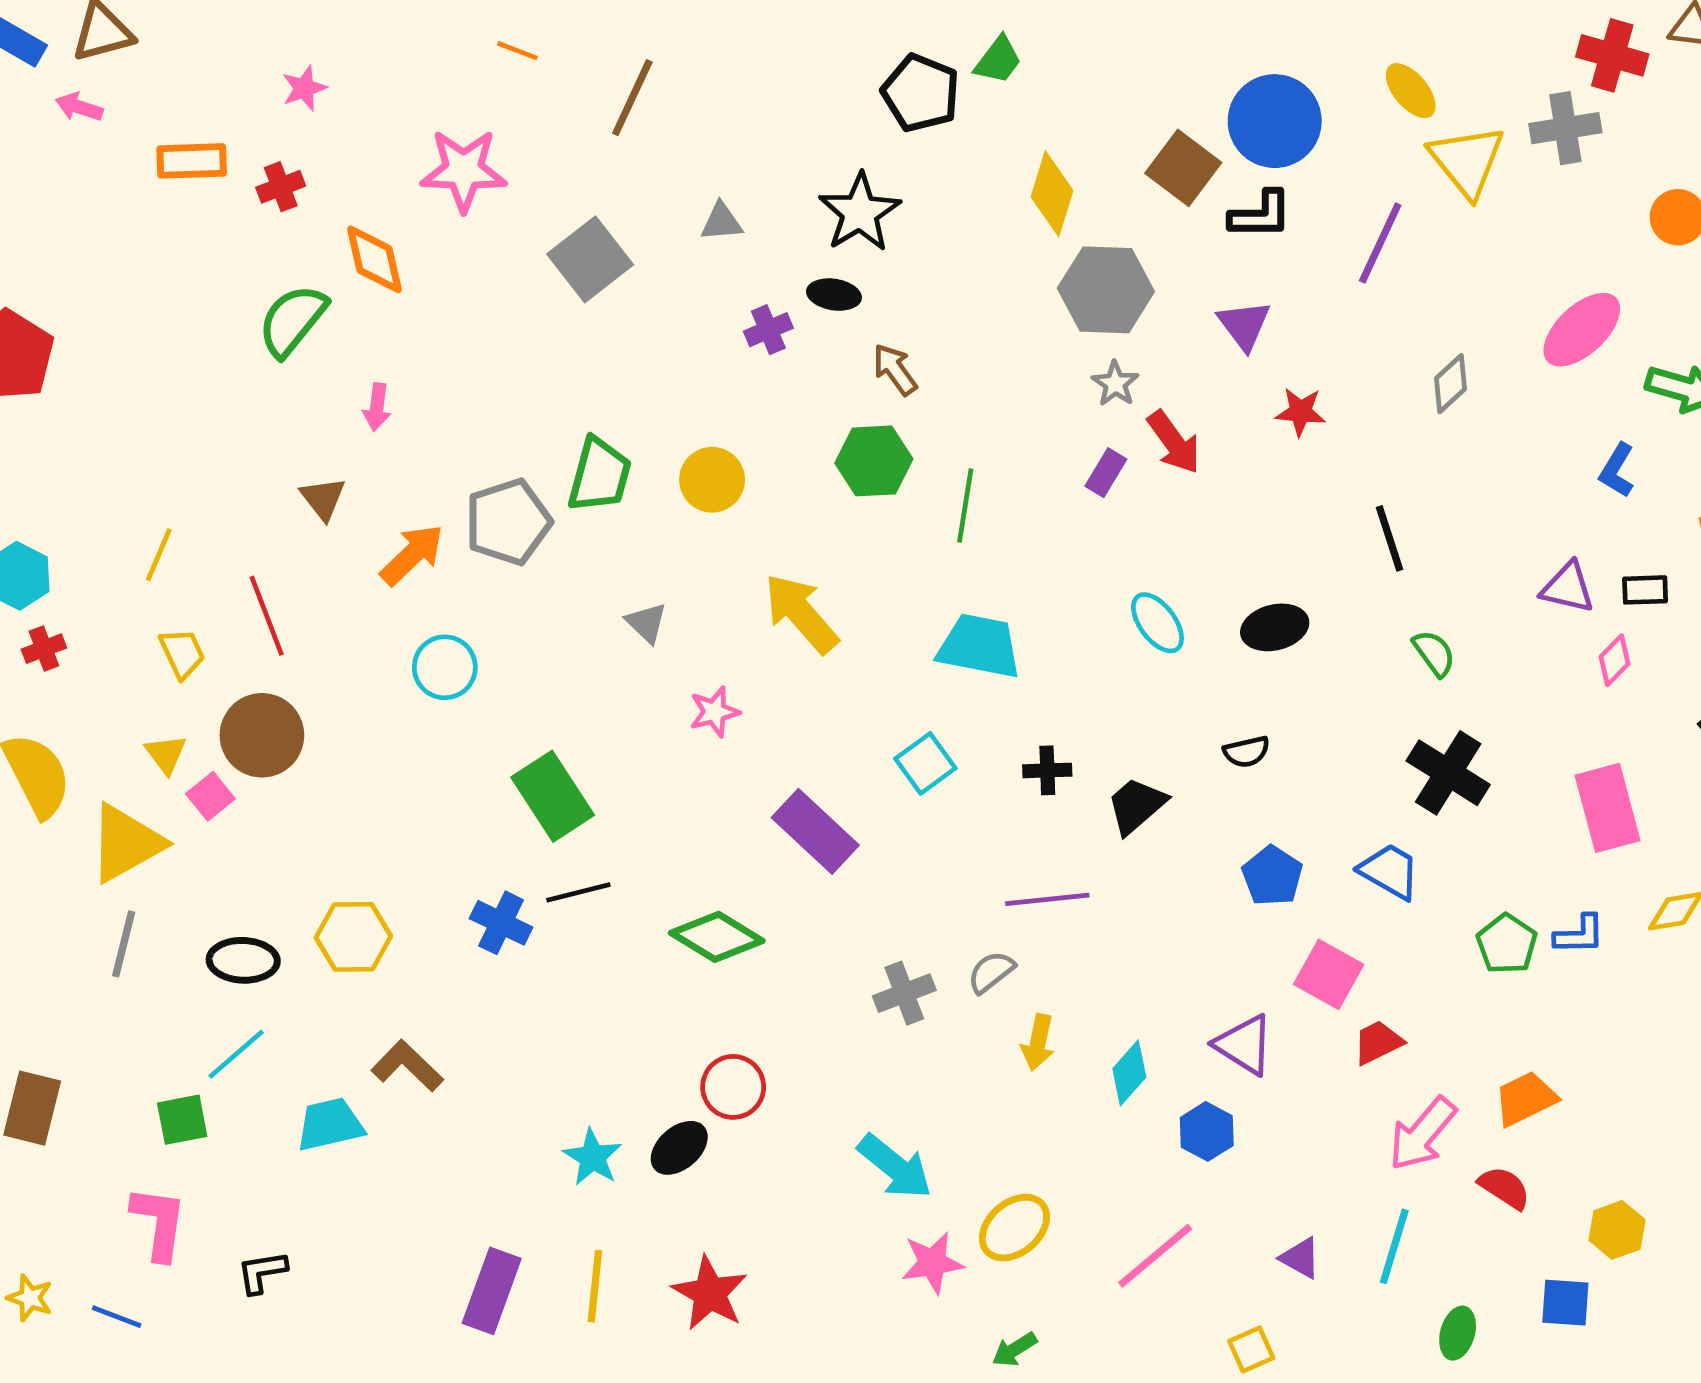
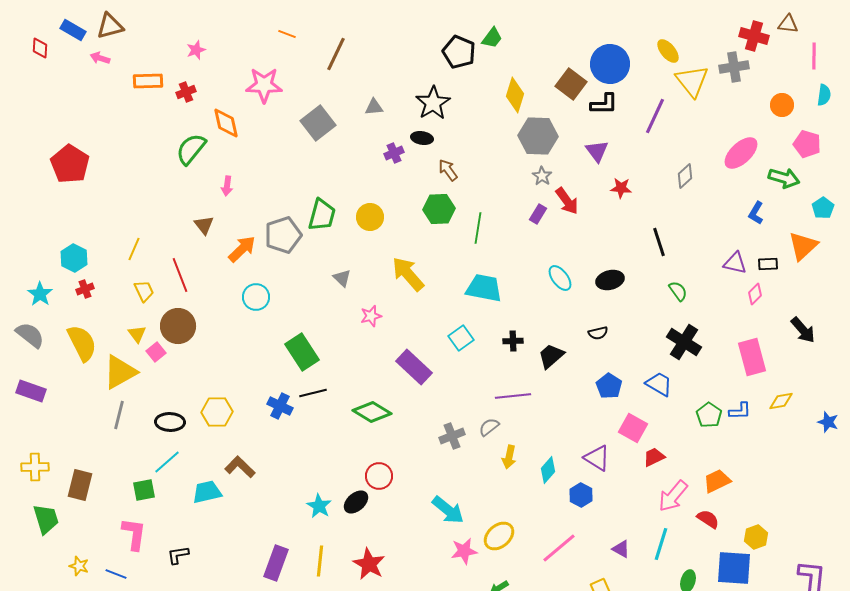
blue square: (1565, 1303) -> (734, 568), size x1.6

